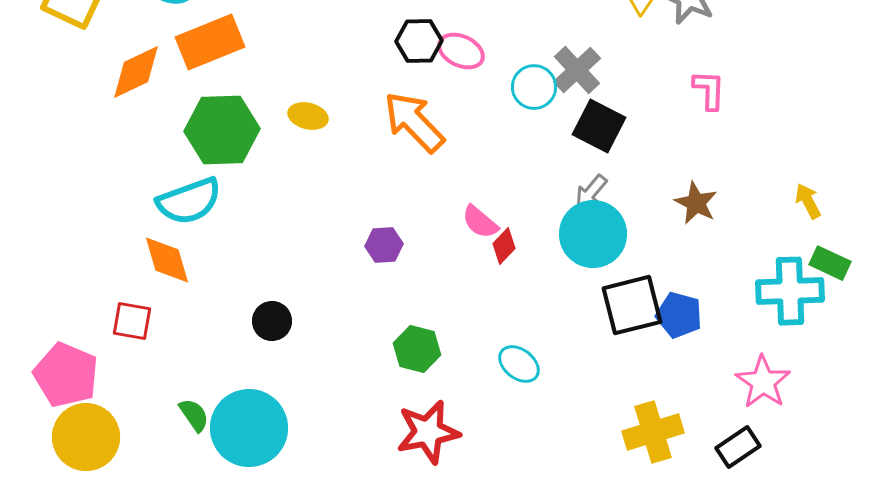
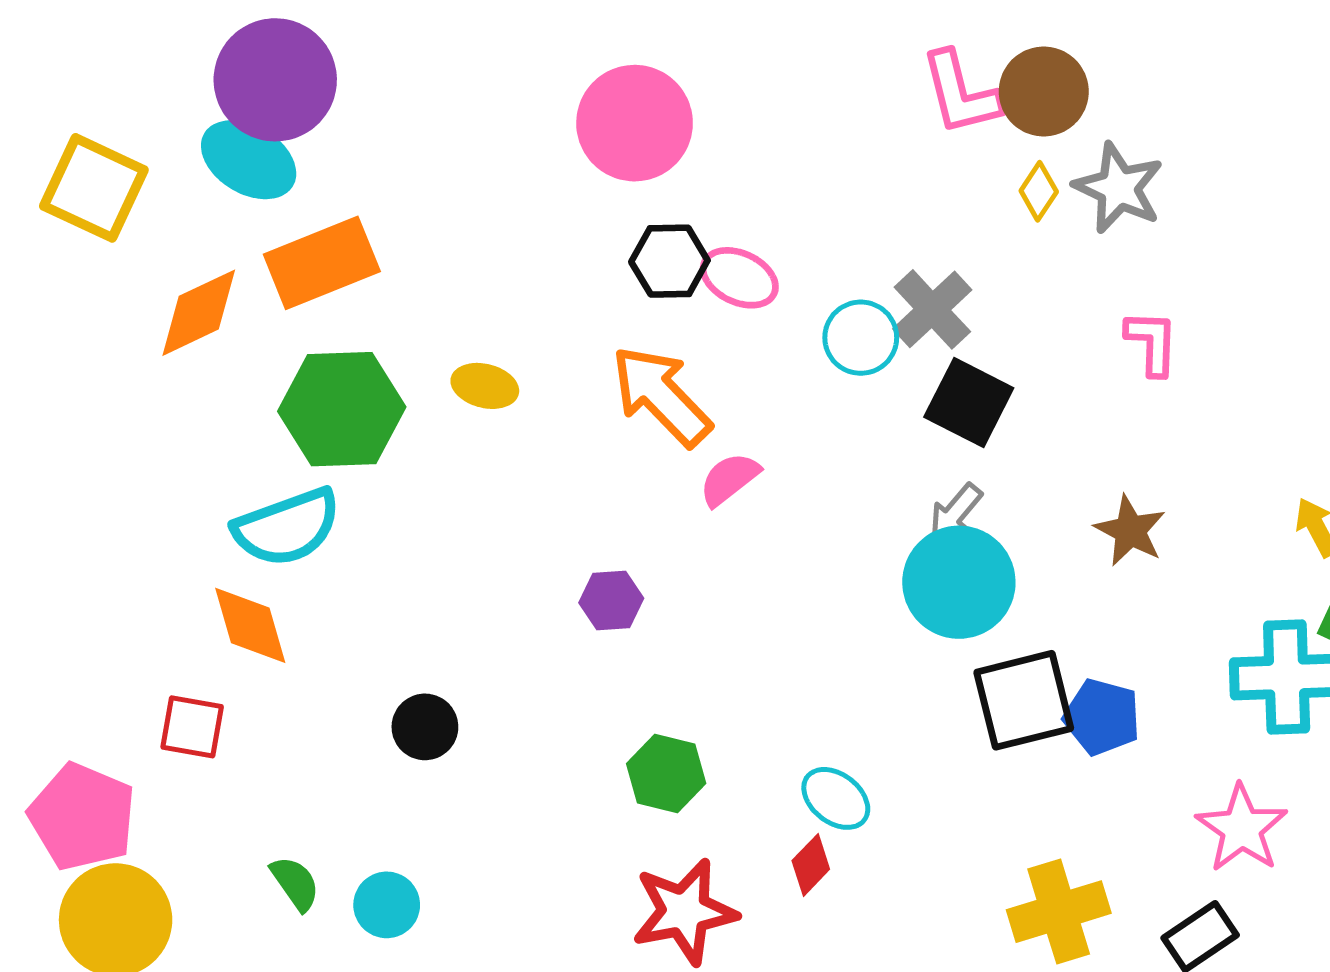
pink semicircle: (480, 222) -> (729, 479), moved, turned 102
red diamond: (504, 246) -> (811, 865), moved
cyan circle: (249, 428) -> (387, 905), size x0.5

